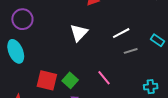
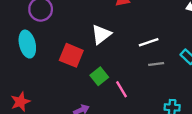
red square: (47, 80) -> (71, 55), moved
green square: (70, 80) -> (99, 76), moved

